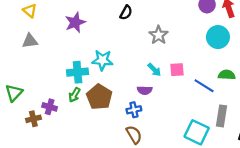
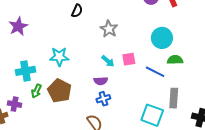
purple star: (75, 22) -> (18, 26), moved
cyan circle: (218, 37) -> (162, 38), moved
cyan cross: (78, 72) -> (25, 71), moved
blue cross: (134, 110) -> (103, 99), moved

